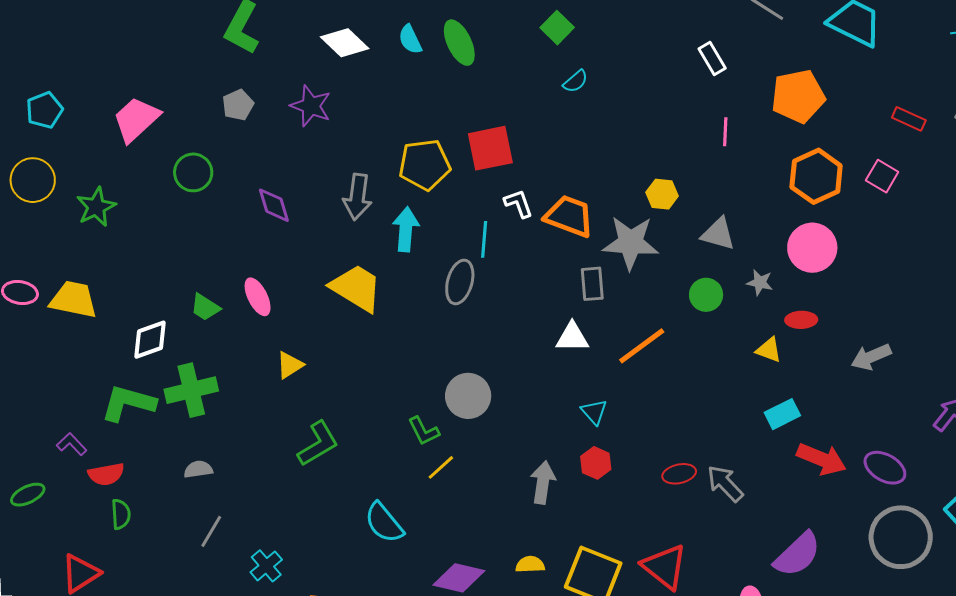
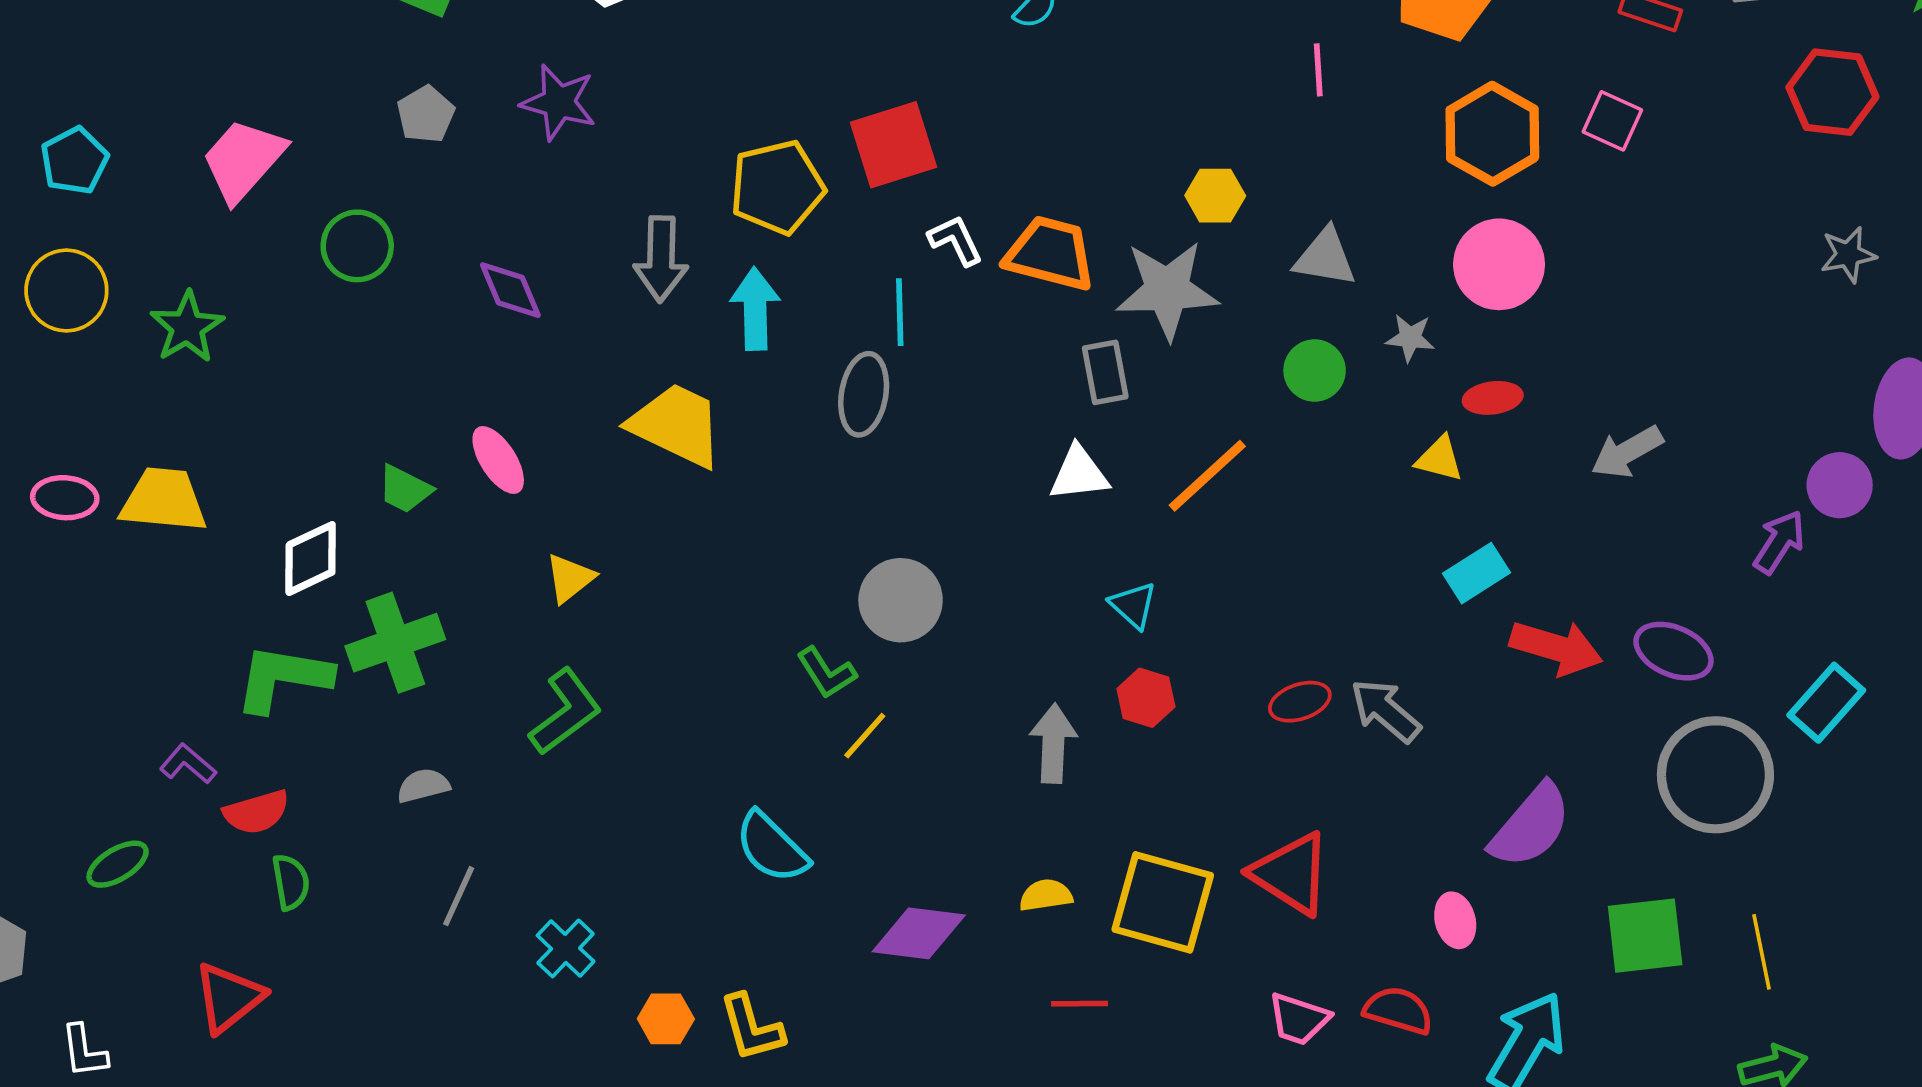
green L-shape: (318, 444) -> (565, 712), moved

